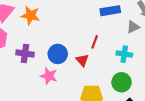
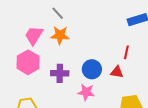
red triangle: (82, 60) -> (117, 72), turned -32

